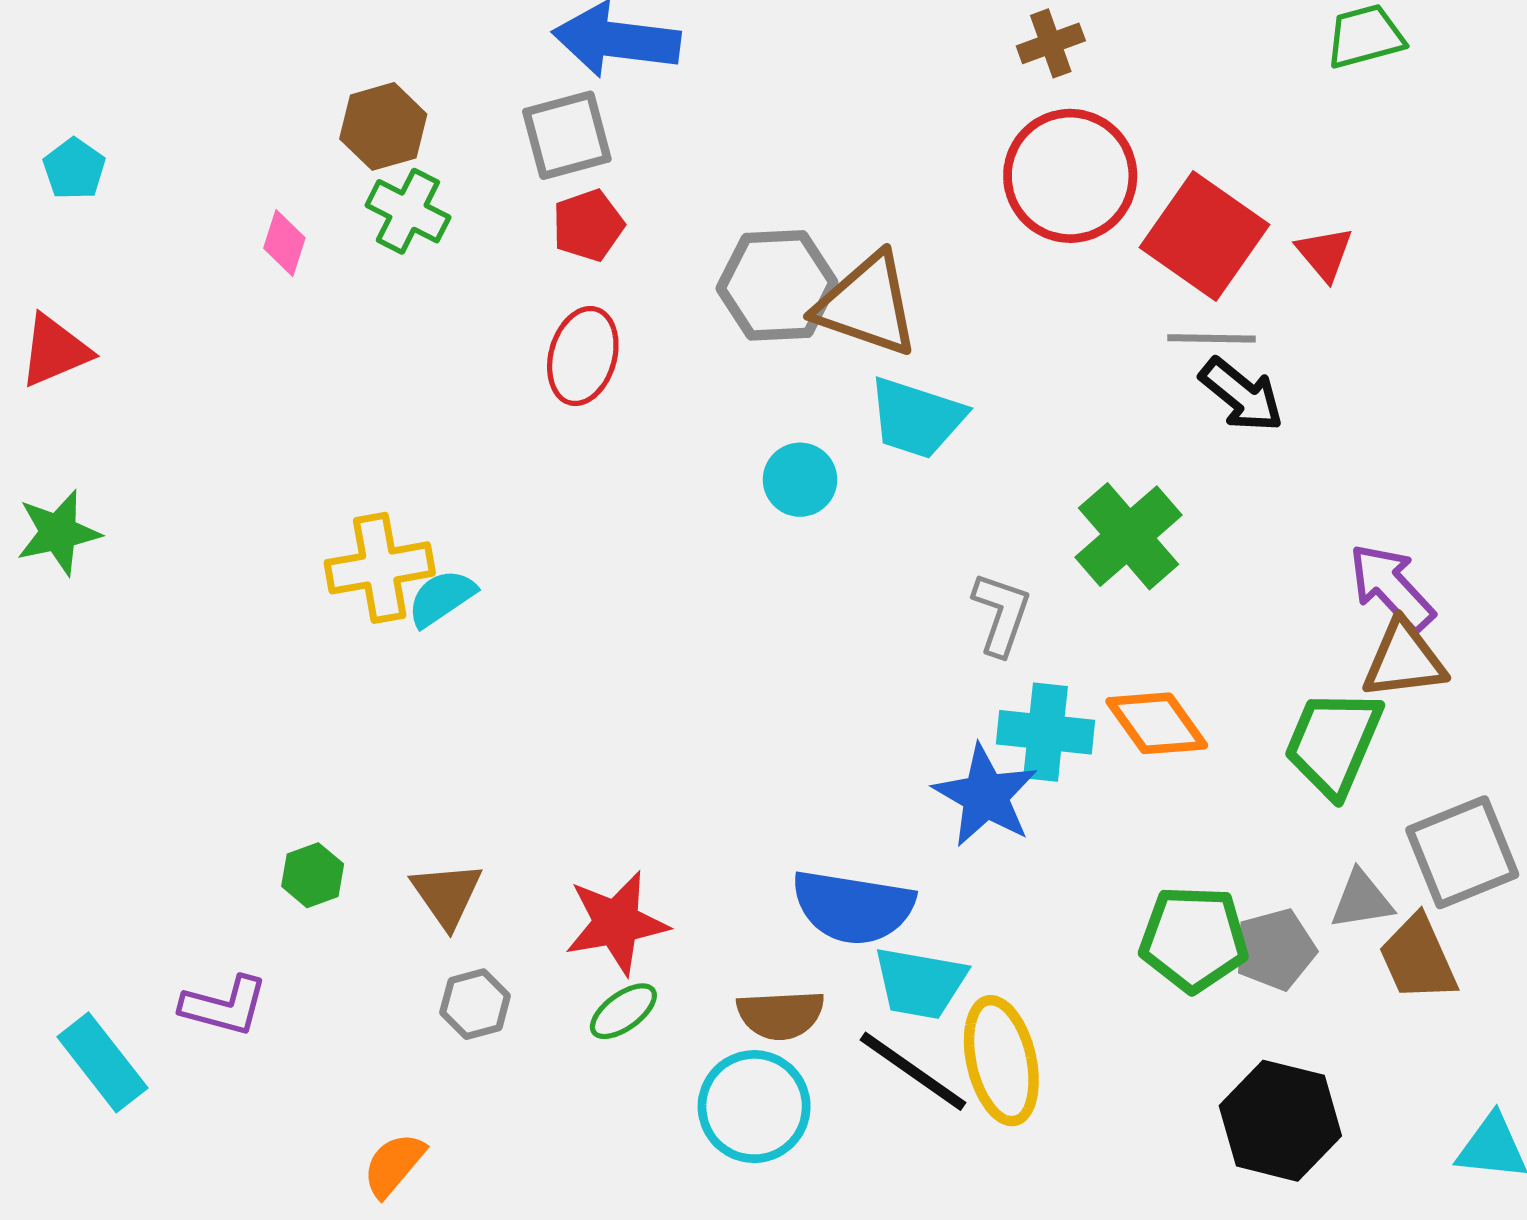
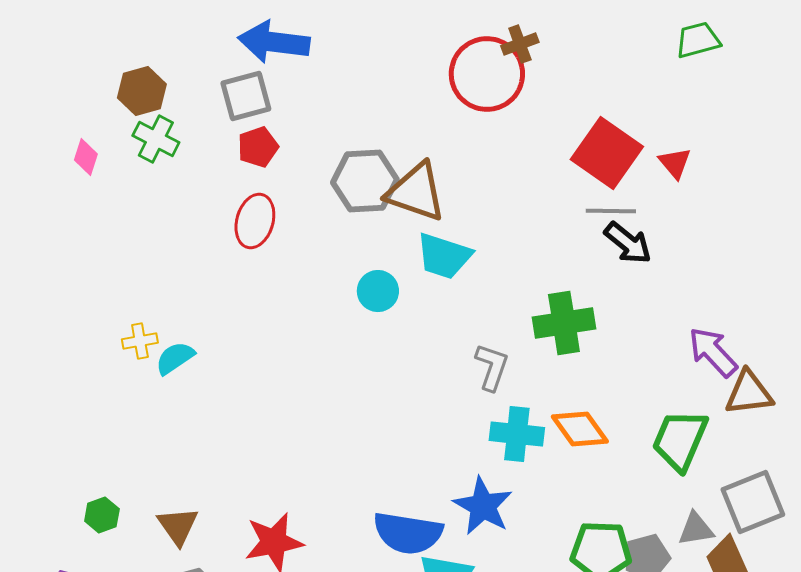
red circle: (1070, 176) -> (487, 74), moved
green cross: (1128, 536) -> (564, 323), turned 32
yellow cross: (380, 568) -> (140, 341), size x0.6
brown triangle: (1404, 660) -> (749, 393), moved
blue star: (985, 796) -> (483, 506), moved

